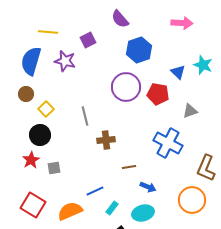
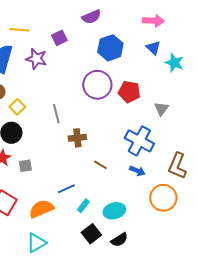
purple semicircle: (120, 19) -> (91, 17), turned -72
blue triangle: (178, 72) -> (153, 48), moved
gray triangle: (190, 111) -> (161, 109), turned -35
brown line: (129, 167) -> (100, 165), turned 40
blue arrow: (148, 187) -> (137, 171), moved

